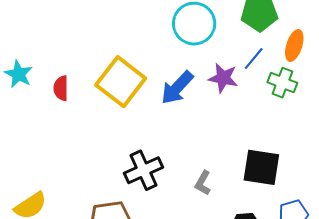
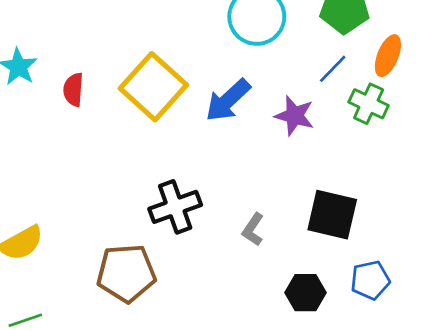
purple star: (223, 78) -> (294, 116), moved

